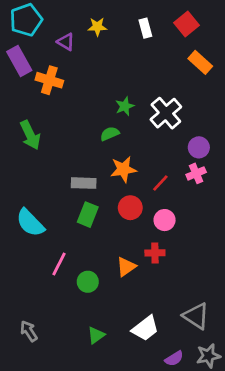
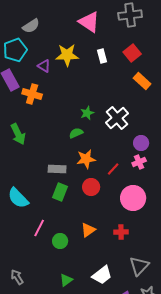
yellow star: (97, 27) -> (67, 55), size x1.6
pink circle: (165, 220) -> (133, 198), moved, size x1.6
red cross: (155, 253) -> (121, 232), moved
gray triangle: (196, 316) -> (139, 266), turned 40

